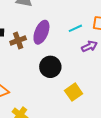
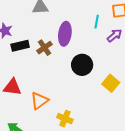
cyan line: (75, 28) -> (97, 22), turned -40

